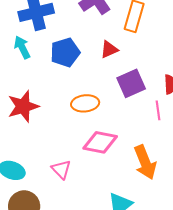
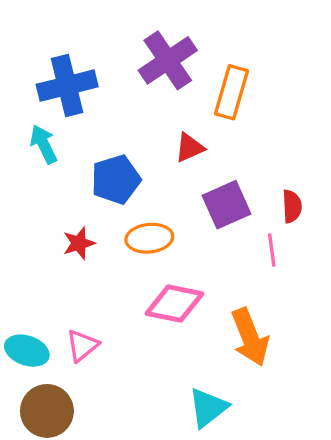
blue pentagon: (65, 52) -> (116, 179), moved
red star: (23, 106) -> (79, 243), moved, size x0.6
pink triangle: (61, 169) -> (82, 346), moved, turned 35

